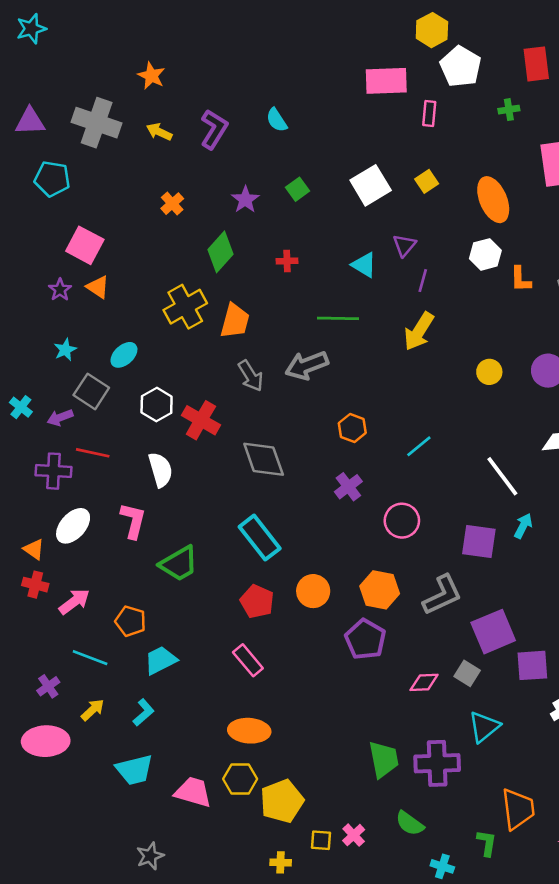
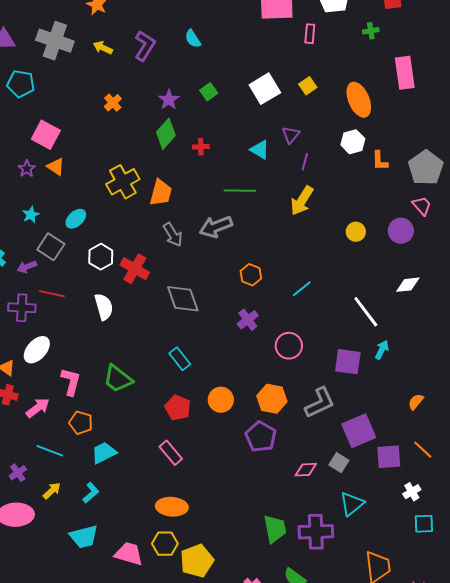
green diamond: (221, 252) -> (166, 134), moved
pink L-shape: (133, 521) -> (71, 382), moved
cyan rectangle: (260, 538) -> (180, 359), size x0.7
green trapezoid: (179, 564) -> (118, 379), turned 68

